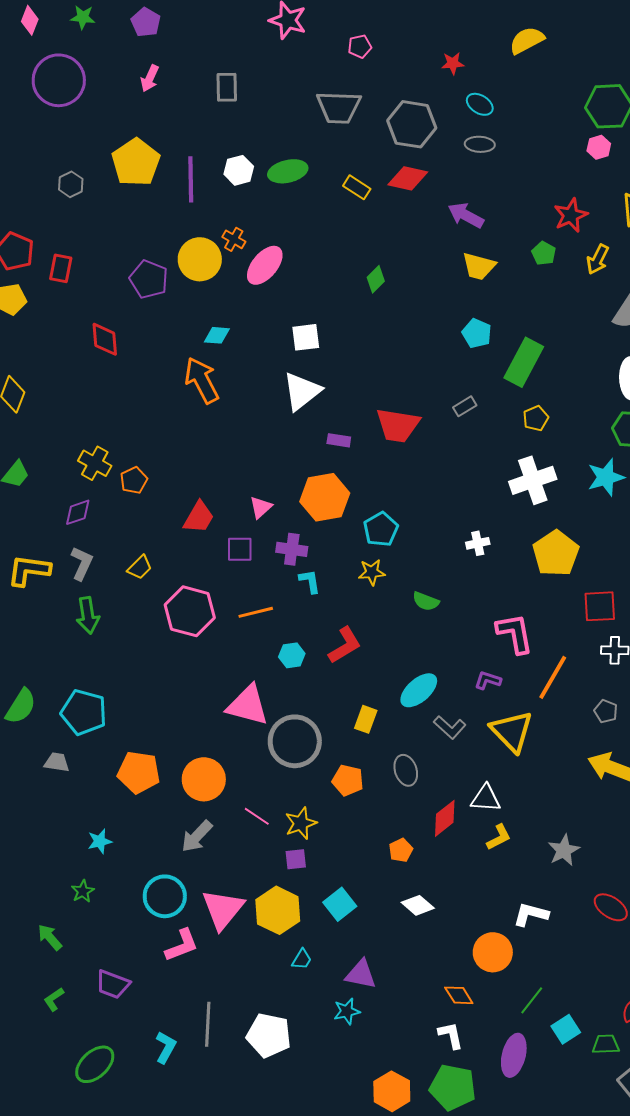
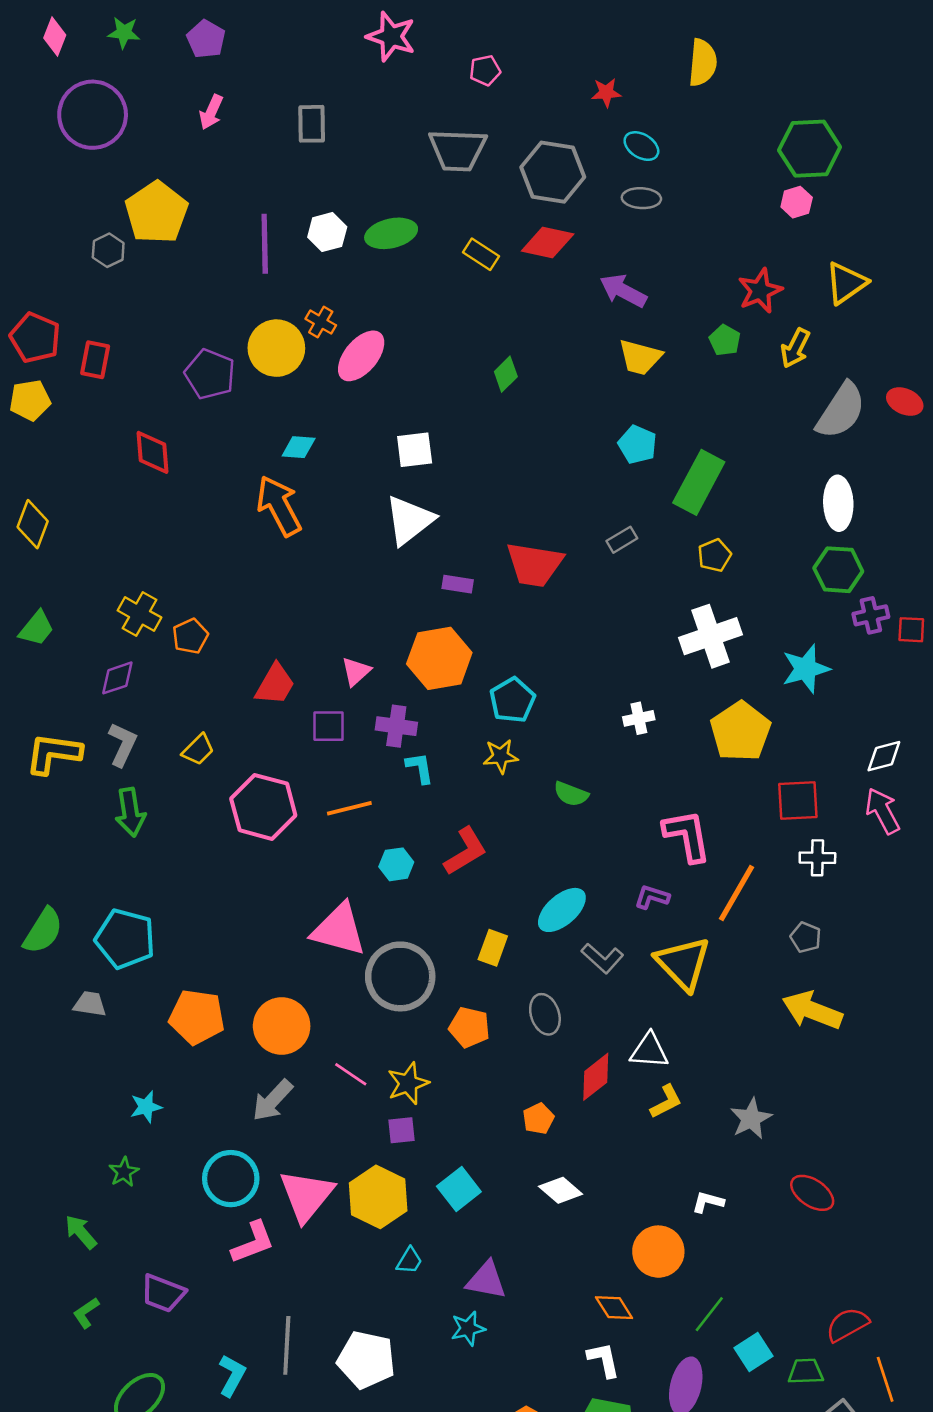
yellow semicircle: (527, 40) -> (703, 63), turned 123
yellow pentagon: (136, 162) -> (156, 212), moved
cyan star: (606, 477) -> (806, 669), moved
white L-shape: (531, 914) -> (708, 1202), size x0.7

